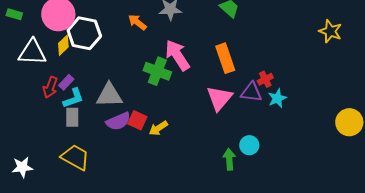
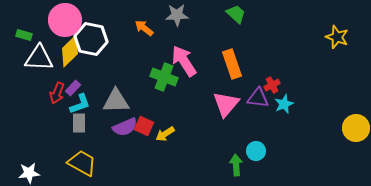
green rectangle: (14, 14) -> (24, 35), moved
yellow diamond: (63, 45) -> (70, 51), size x1.5

